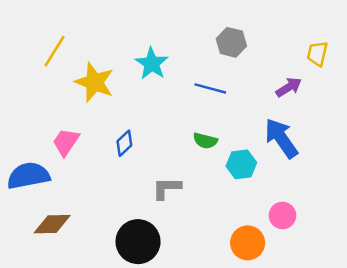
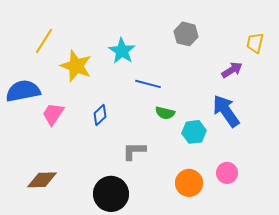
blue line: (210, 88) -> (148, 84), moved
blue semicircle: (28, 176) -> (23, 91), moved
orange circle: (248, 243) -> (189, 183), moved

